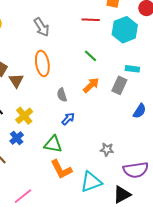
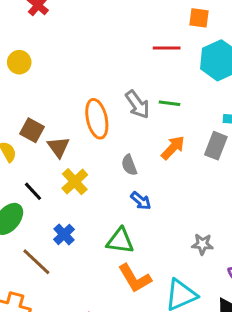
gray arrow: (42, 27) -> (137, 104), moved
green line: (91, 56) -> (170, 103), turned -32
yellow cross: (24, 116) -> (75, 182), moved
blue arrow: (68, 119) -> (141, 201), turned 88

